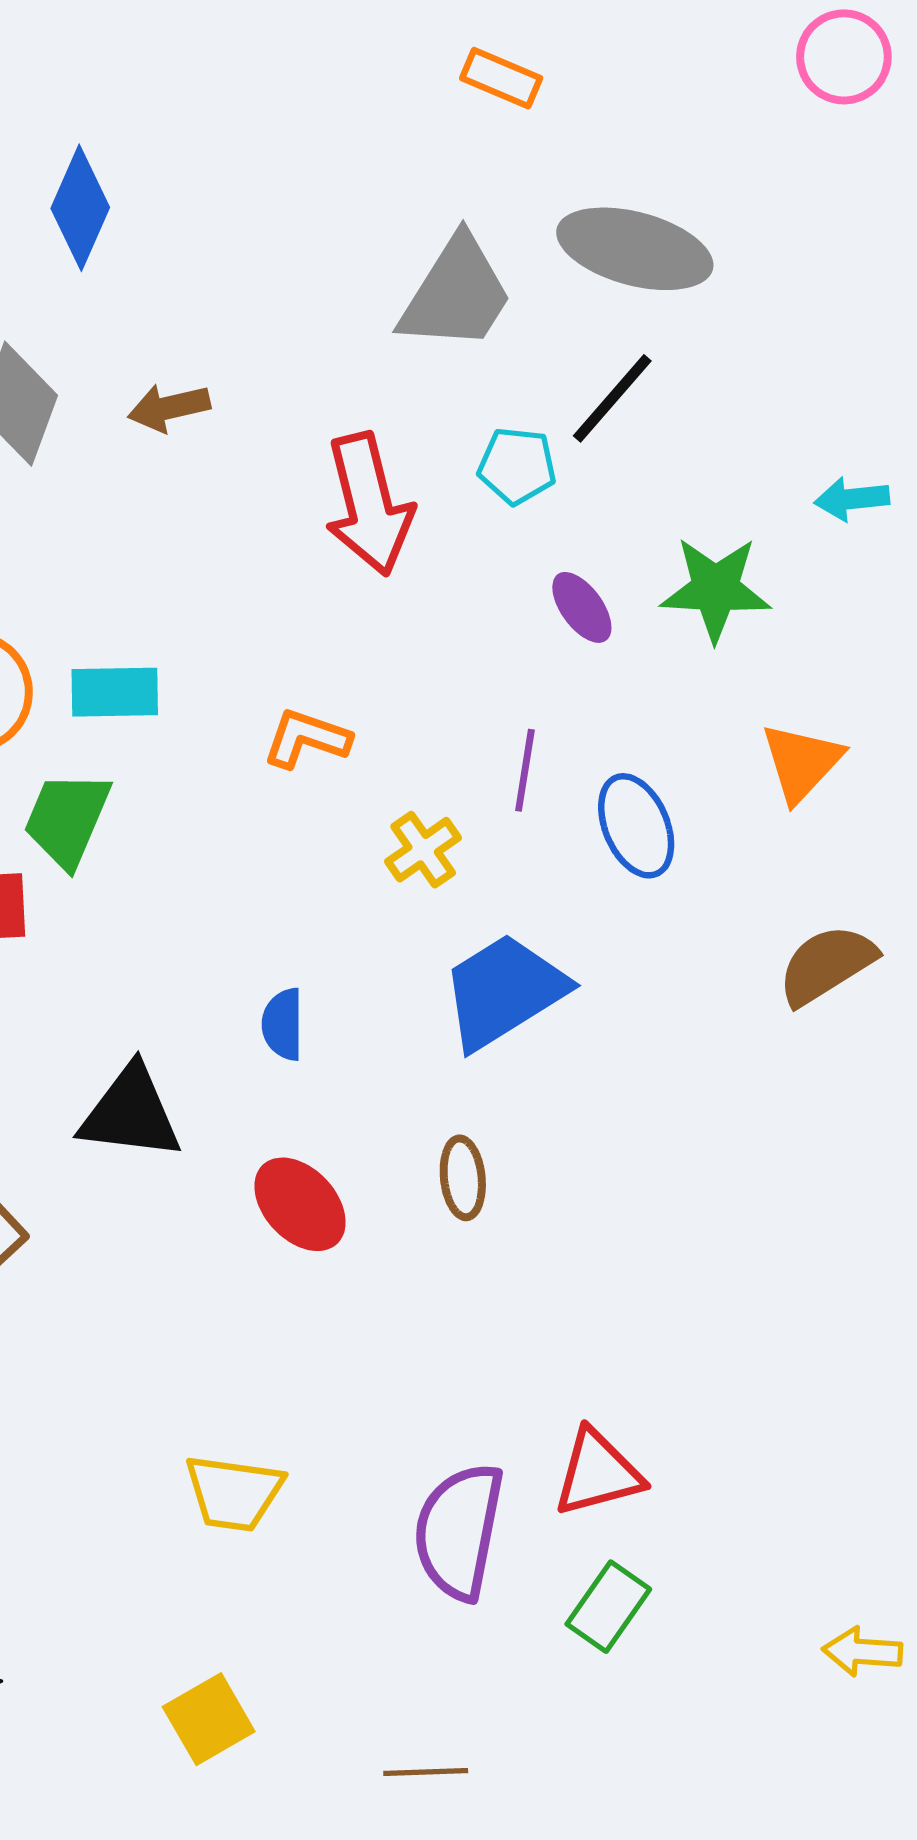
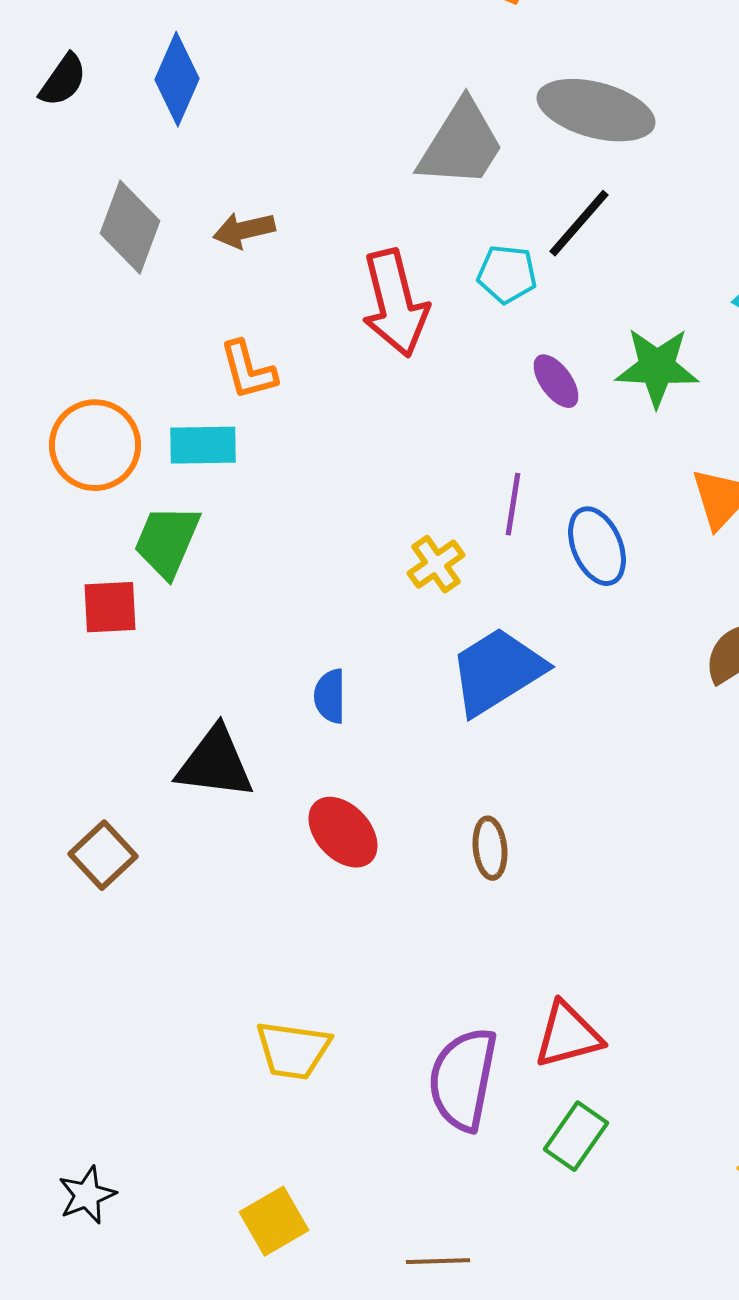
orange L-shape: (307, 738) -> (248, 370), moved, turned -124
brown ellipse: (463, 1178) -> (490, 848), moved

